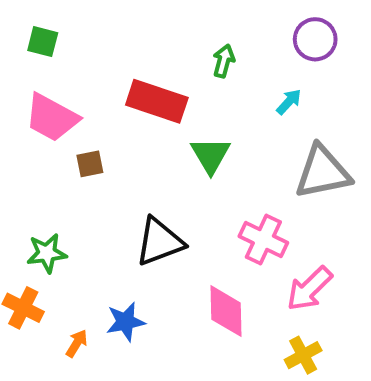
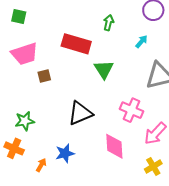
pink trapezoid: (52, 118) -> (25, 54), turned -44

